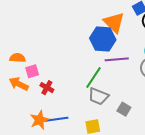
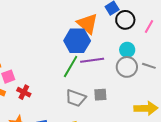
green line: (93, 77) -> (71, 66), moved
gray square: (124, 109) -> (100, 95), moved, turned -32

